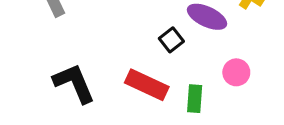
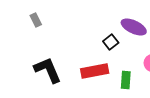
red rectangle: (147, 85) -> (95, 71), turned -36

